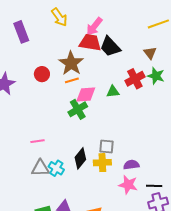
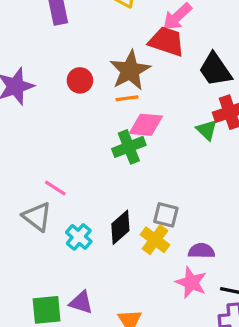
black trapezoid: (110, 47) -> (215, 70), moved
green triangle: (113, 92) -> (207, 130), moved, turned 40
pink line: (37, 141) -> (55, 188), turned 32
yellow cross: (102, 163) -> (155, 240), turned 30
gray triangle: (40, 168) -> (37, 217), moved, turned 30

